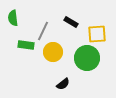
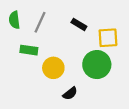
gray line: (43, 31) -> (40, 22), moved
yellow circle: (53, 52) -> (53, 68), moved

